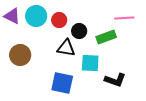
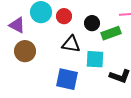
purple triangle: (12, 16) -> (17, 25), moved
black circle: (79, 31) -> (92, 23), moved

